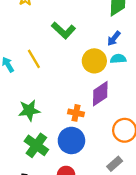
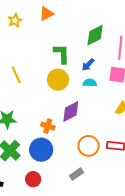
green L-shape: (63, 30) -> (62, 54), moved, turned -140
yellow circle: (94, 61) -> (58, 80), moved

